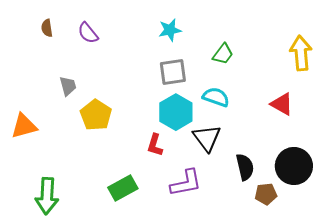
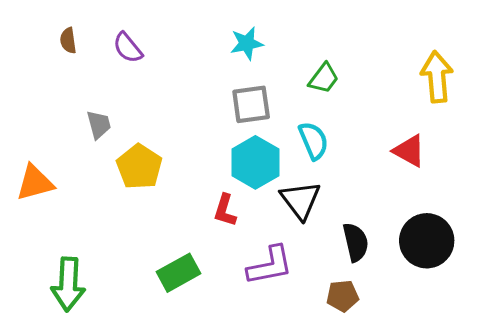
cyan semicircle: (216, 97) -> (313, 141), turned 48
brown pentagon: (266, 194) -> (343, 296), moved

